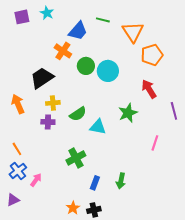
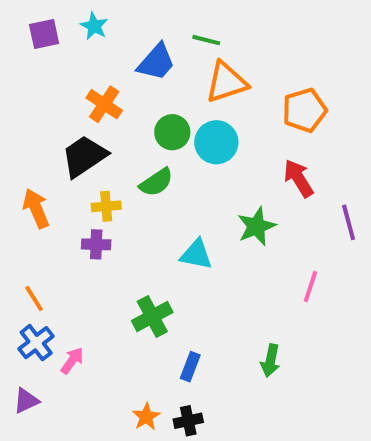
orange triangle: (133, 32) -> (226, 82), moved, turned 45
orange cross: (63, 51) -> (104, 104), moved
green semicircle: (78, 114) -> (156, 182), moved
green arrow: (121, 181) -> (270, 361), moved

